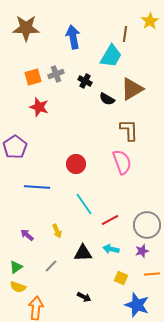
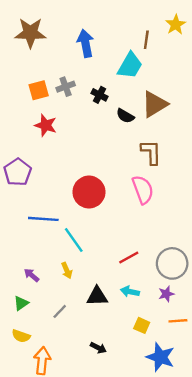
red circle: (76, 164) -> (89, 192), size x1.4
cyan line: (84, 204) -> (74, 240), moved
green triangle: (16, 267) -> (21, 303), moved

